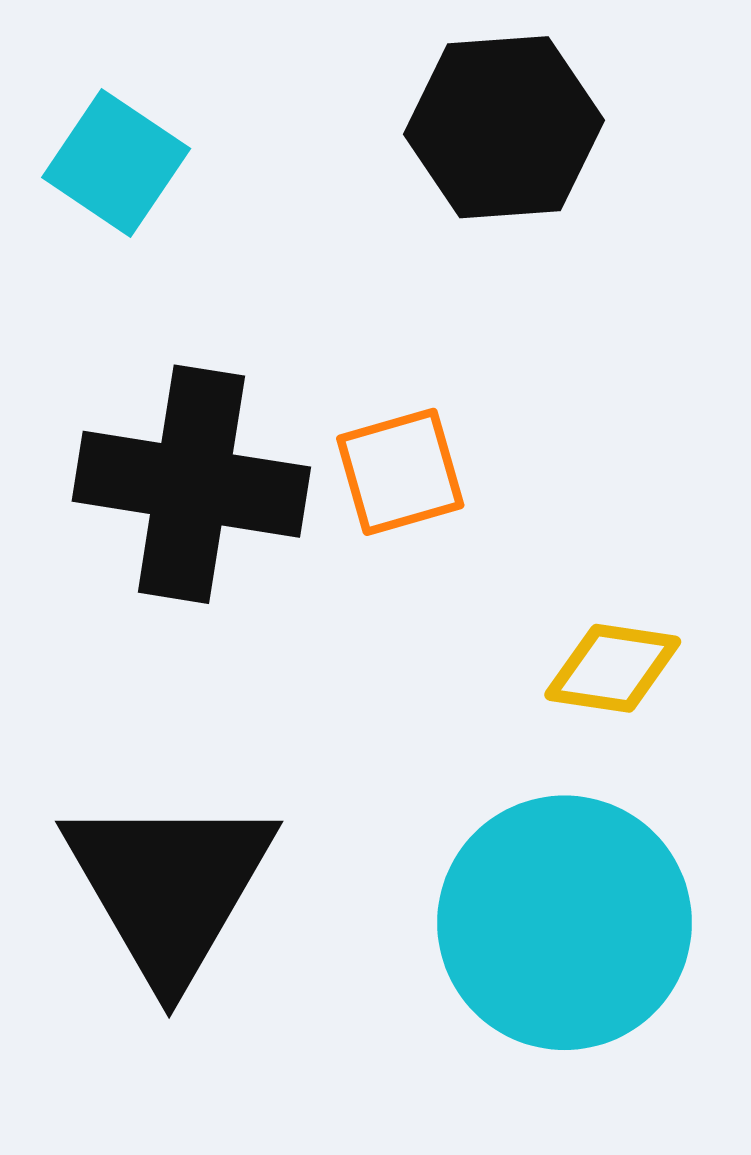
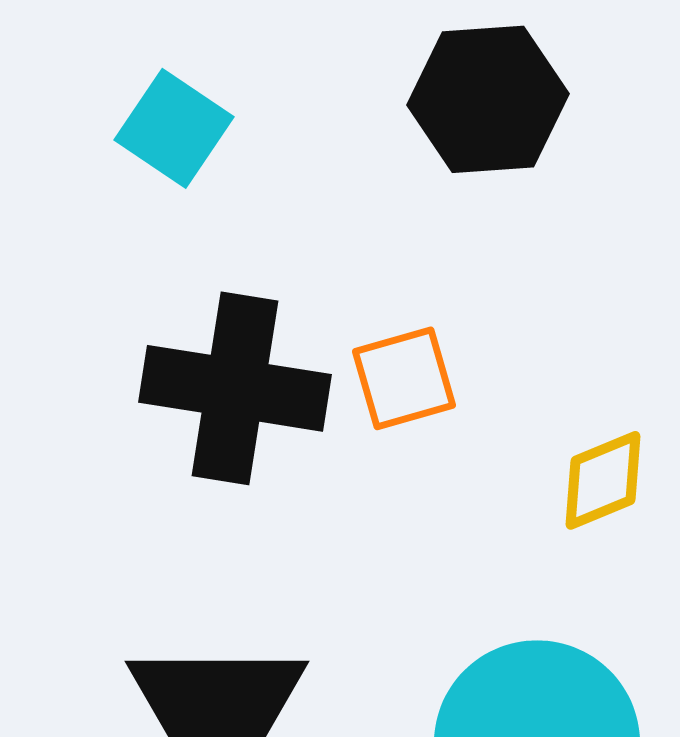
yellow diamond: (613, 668) -> (603, 480), moved, turned -31

